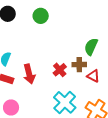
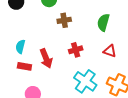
brown cross: (79, 65) -> (64, 20), moved
red cross: (60, 70) -> (76, 50), turned 32

